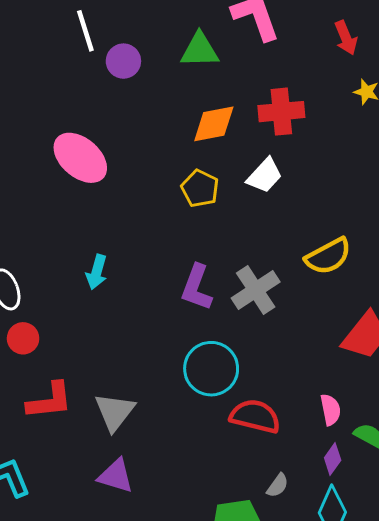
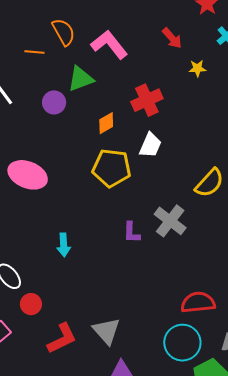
purple circle: (123, 61) -> (54, 102), moved
orange diamond: (214, 124) -> (106, 123), size x0.7
yellow pentagon: (200, 188) -> (112, 168), size x1.5
purple L-shape: (197, 287) -> (132, 232), size x0.7
cyan circle: (211, 369) -> (182, 343), moved

